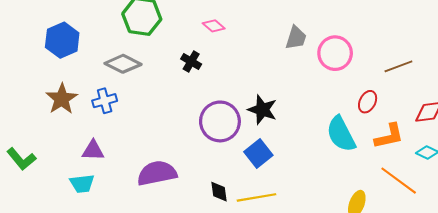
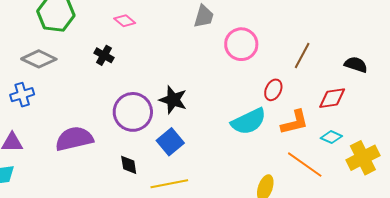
gray trapezoid: (296, 38) -> (204, 16), moved
brown line: (398, 66) -> (302, 55), turned -40
cyan semicircle: (341, 134) -> (249, 121), turned -87
purple semicircle: (157, 173) -> (74, 139), moved
black diamond: (219, 192) -> (129, 165), moved

